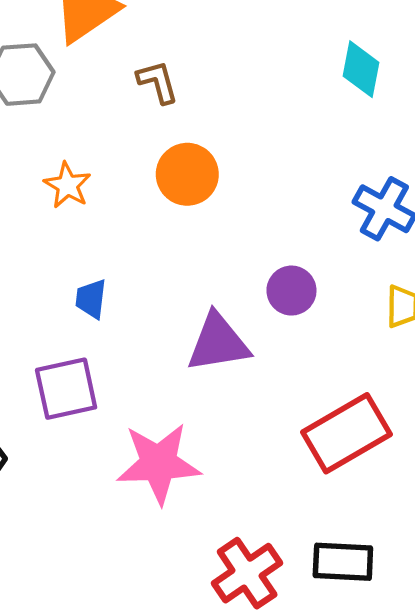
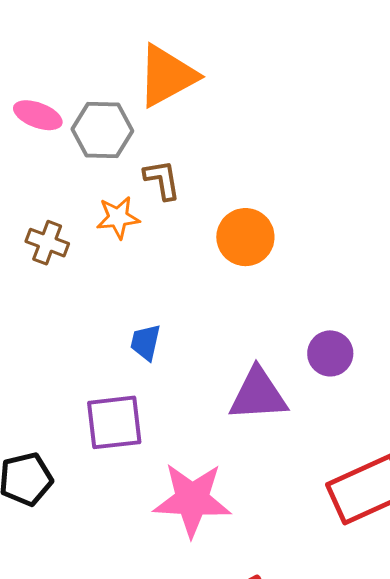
brown L-shape: (158, 82) -> (162, 180), moved
orange star: (67, 185) -> (118, 217), moved, turned 30

